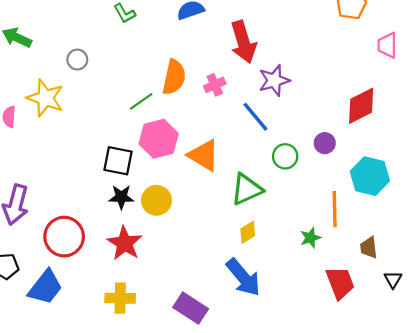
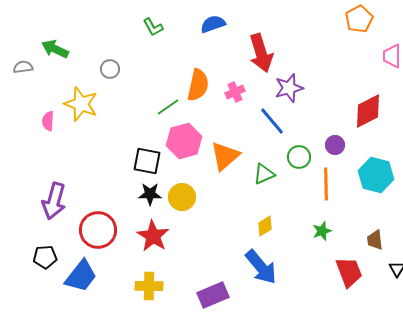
orange triangle: (204, 155) -> (225, 156), turned 48
green triangle: (247, 189) -> (264, 174), moved, size x0.7
orange line: (335, 209) -> (326, 184), moved
purple rectangle: (191, 308) -> (213, 295), turned -56

